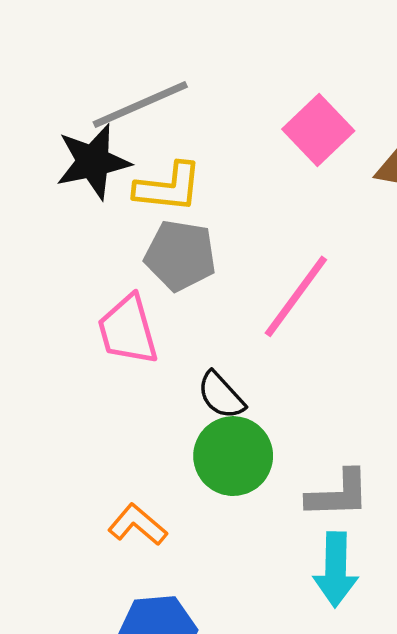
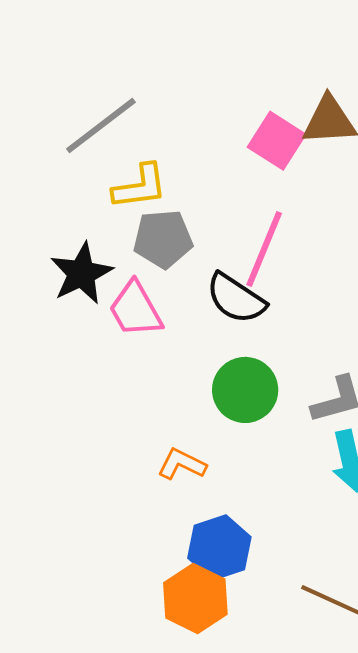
pink square: (318, 130) -> (277, 141), moved
black star: (93, 162) -> (81, 273), moved
black semicircle: (221, 395) -> (236, 298), moved, size x1.4

